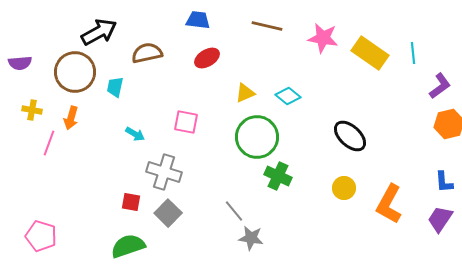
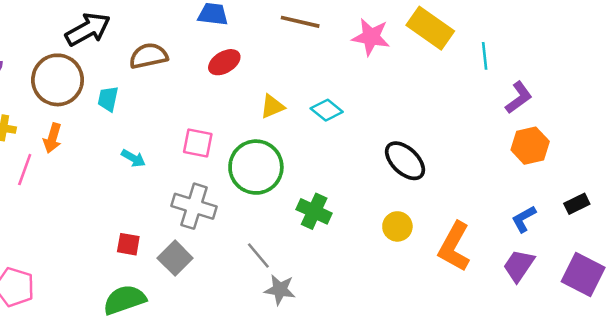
yellow rectangle: (370, 53) -> (430, 28), moved
green circle: (257, 137) -> (256, 167), moved
gray cross: (164, 172) -> (194, 206), moved
blue L-shape: (444, 182) -> (524, 219), turned 65

